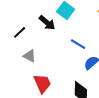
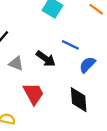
black arrow: (47, 23) -> (46, 59), moved

